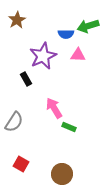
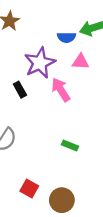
pink arrow: (54, 108) -> (61, 90), moved
red square: (21, 164) -> (29, 189), moved

